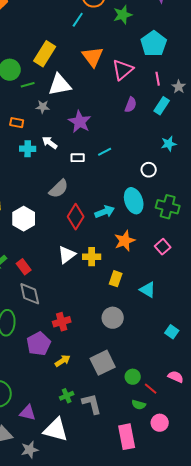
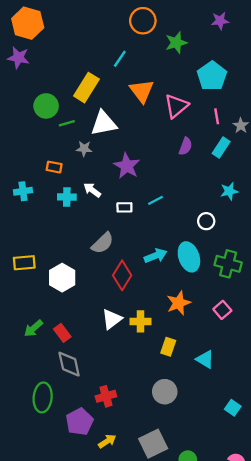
cyan line: (78, 20) -> (120, 59), moved
cyan arrow: (105, 212) -> (156, 256), moved

